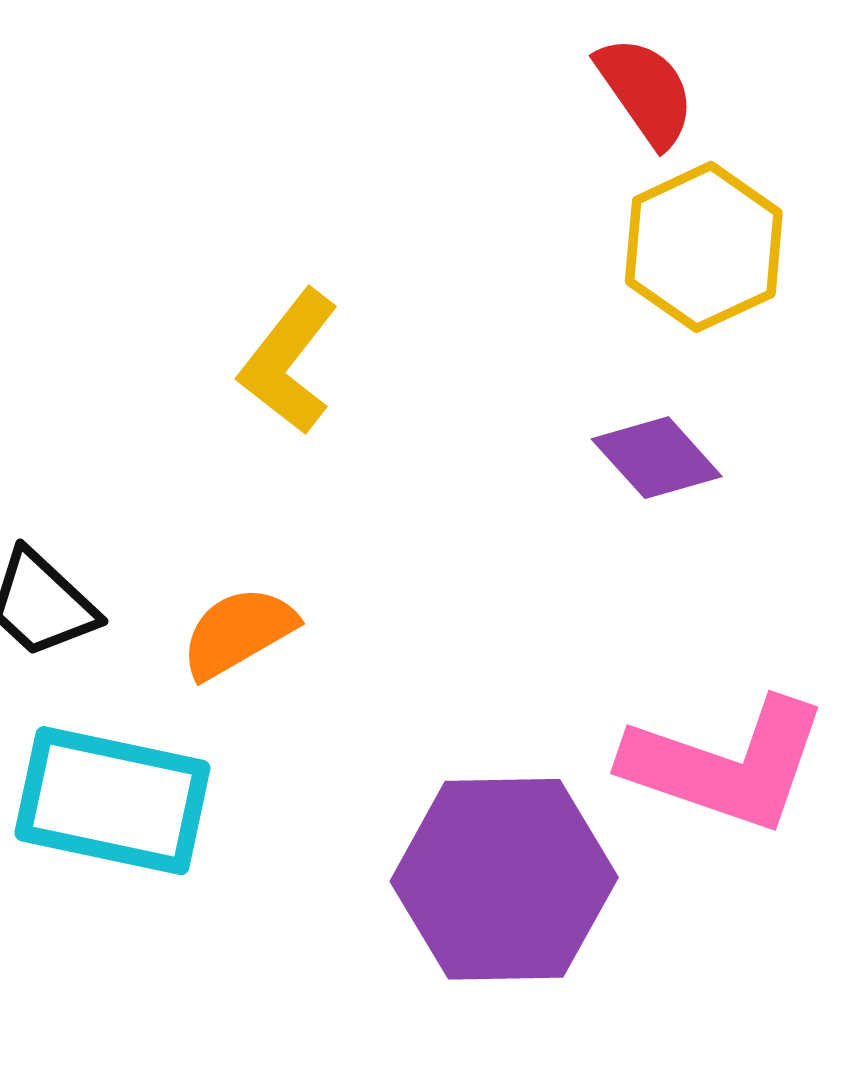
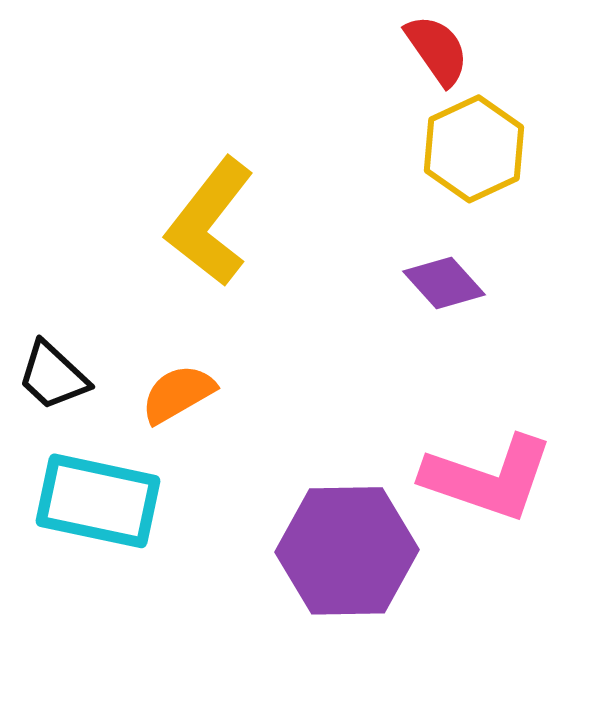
yellow L-shape: (289, 362) -> (210, 222), size x1.4

